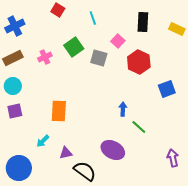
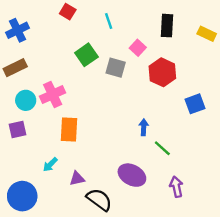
pink cross: (45, 57) -> (53, 94), moved, size x1.5
cyan circle: (13, 86) -> (26, 100), moved
purple arrow: (173, 158) -> (176, 187), moved

